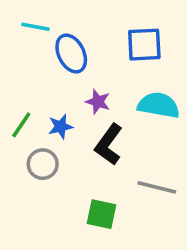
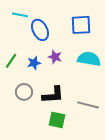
green line: (21, 125) -> (11, 61), moved
blue star: (61, 127) -> (34, 63), moved
black L-shape: (109, 144) -> (53, 95), moved, turned -130

